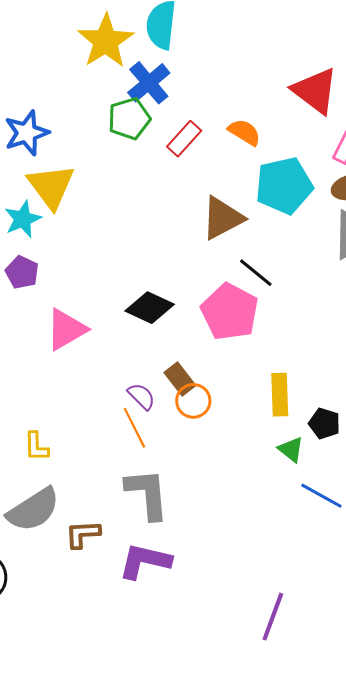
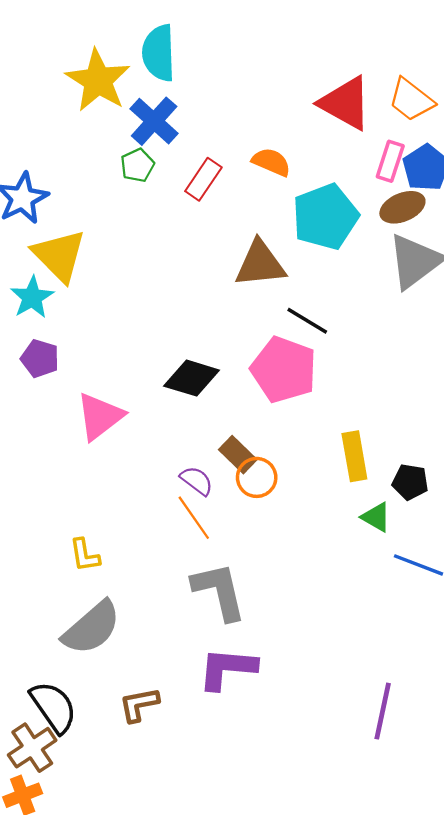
green pentagon: (129, 119) -> (137, 165), size x0.7
brown triangle: (222, 218) -> (260, 264), turned 30
brown L-shape: (83, 534) -> (139, 704), moved

